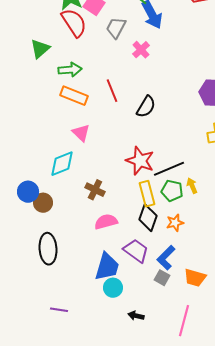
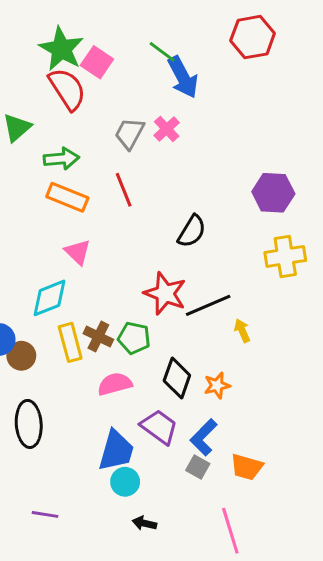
gray trapezoid: (116, 28) -> (130, 133), moved
black semicircle: (146, 107) -> (192, 231), moved
green pentagon: (172, 191) -> (134, 338), moved
yellow rectangle: (147, 194) -> (70, 342), moved
black arrow: (136, 316) -> (144, 523), moved
pink line: (184, 321) -> (230, 531), turned -32

